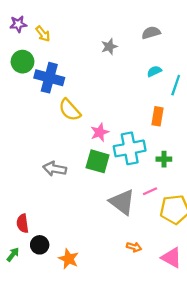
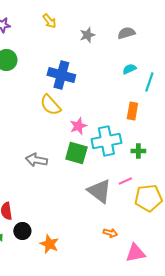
yellow arrow: (43, 34) -> (49, 21), moved
gray star: (109, 47) -> (87, 35), moved
blue cross: (49, 78) -> (61, 75), moved
pink triangle: (171, 258) -> (135, 253), moved, turned -40

